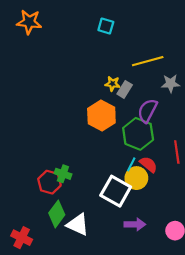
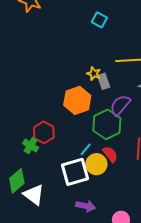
gray rectangle: (125, 89) -> (104, 81), turned -63
cyan line: (131, 164) -> (86, 149), moved
red hexagon: (49, 182) -> (44, 132), moved
white square: (116, 191) -> (75, 172), turned 32

